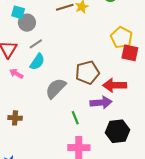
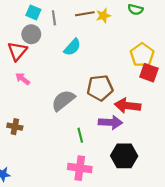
gray circle: (27, 23) -> (31, 34), moved
gray line: (36, 44) -> (54, 18), moved, turned -72
cyan semicircle: (37, 62) -> (72, 47), moved

